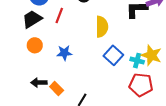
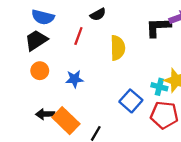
red line: (59, 16) -> (78, 36), moved
blue square: (113, 55) -> (131, 101), moved
orange rectangle: (57, 88) -> (66, 121), size x1.6

